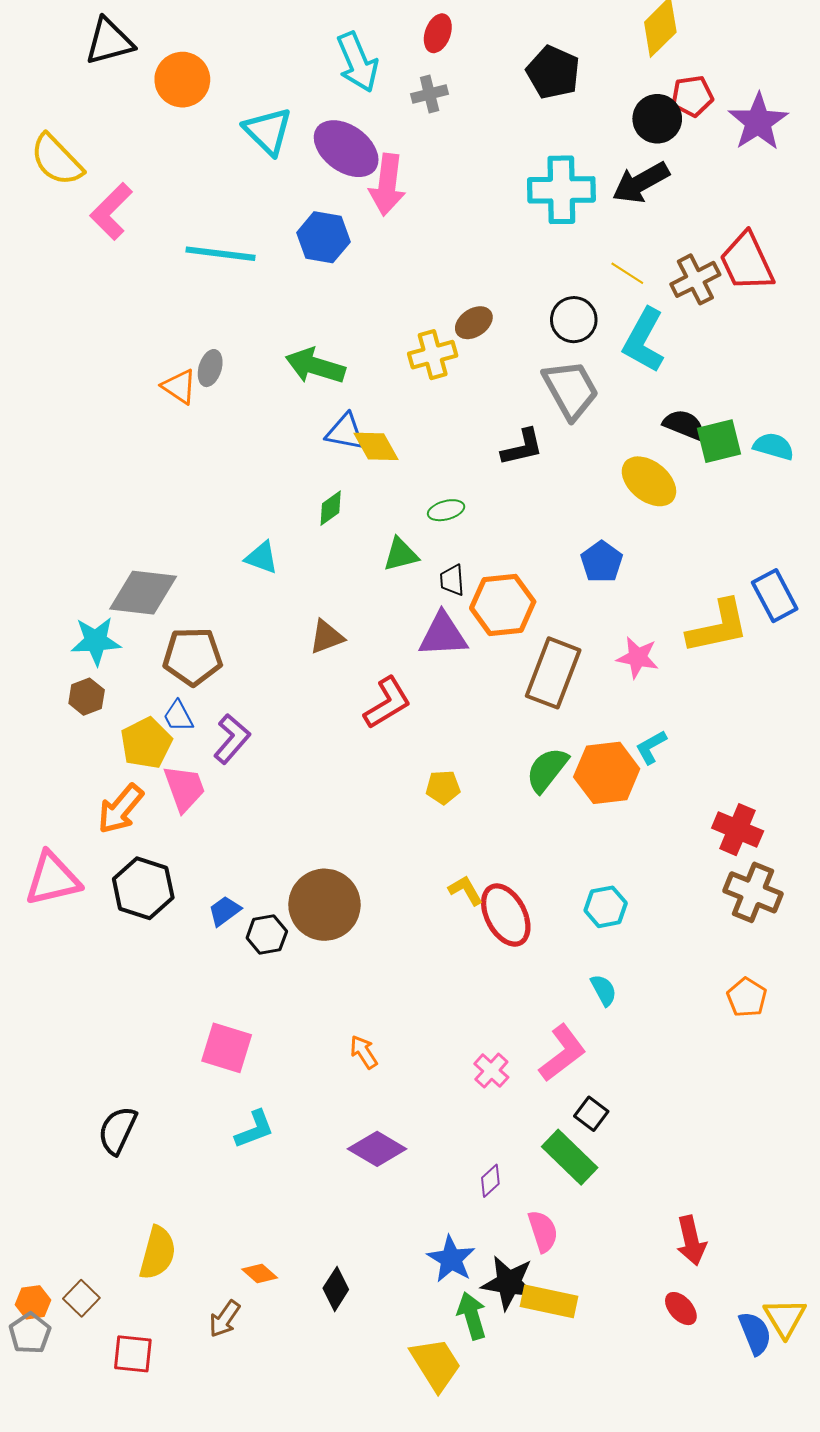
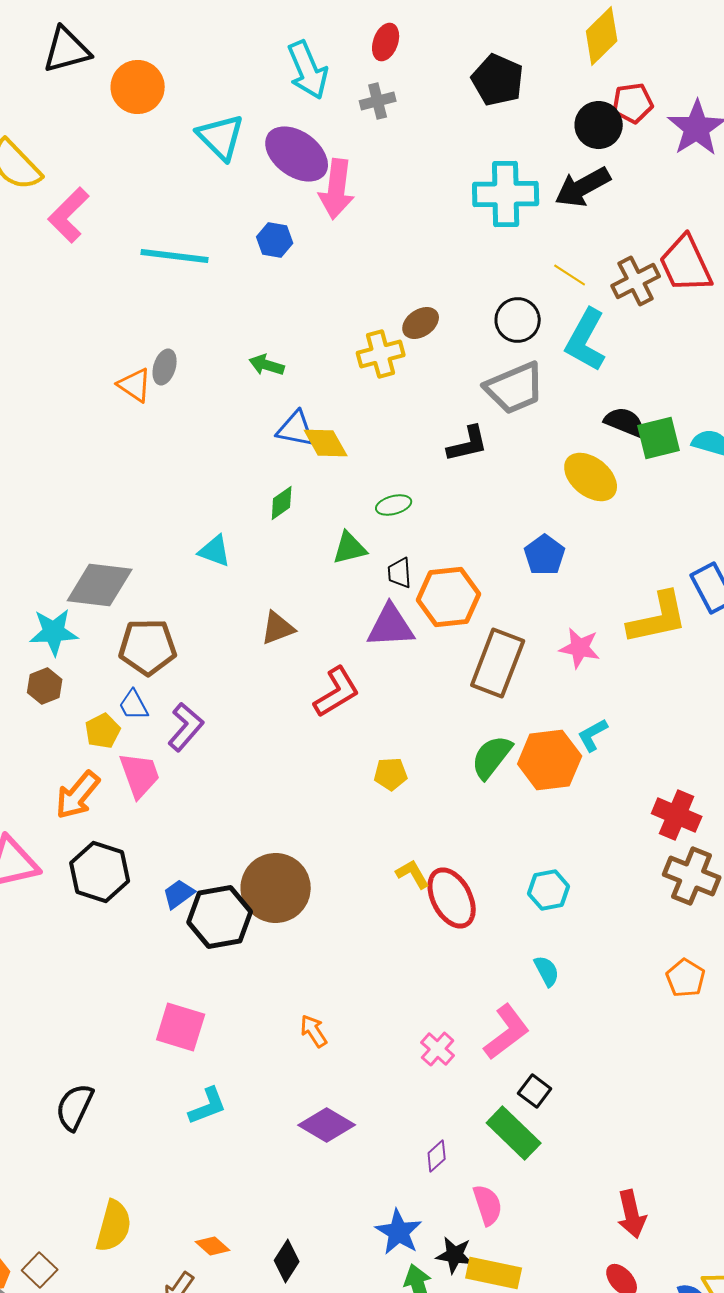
blue hexagon: (323, 237) -> (275, 240), size x0.7
green arrow: (315, 366) -> (267, 365), size x0.6
gray trapezoid: (571, 390) -> (515, 388), turned 96
yellow pentagon: (146, 743) -> (103, 731), size x0.7
black hexagon: (267, 935) -> (220, 917), size x1.6
black star: (509, 1283) -> (455, 1255), size x0.7

